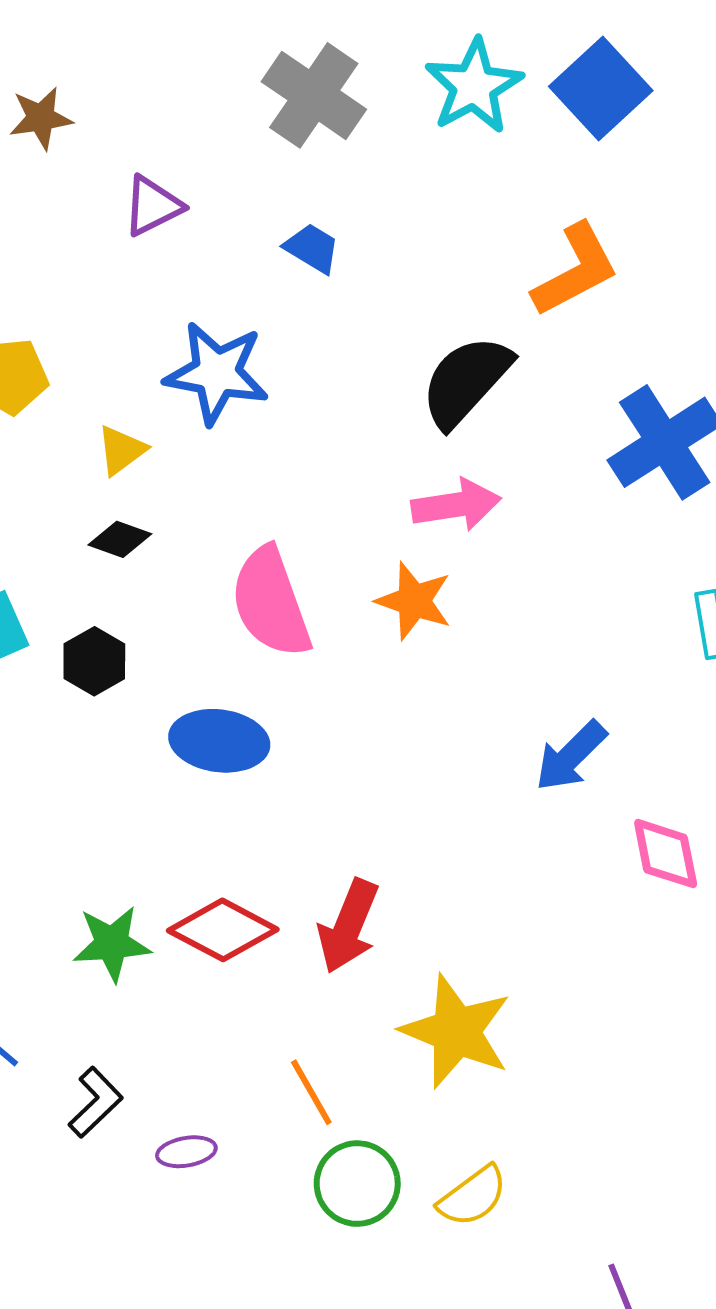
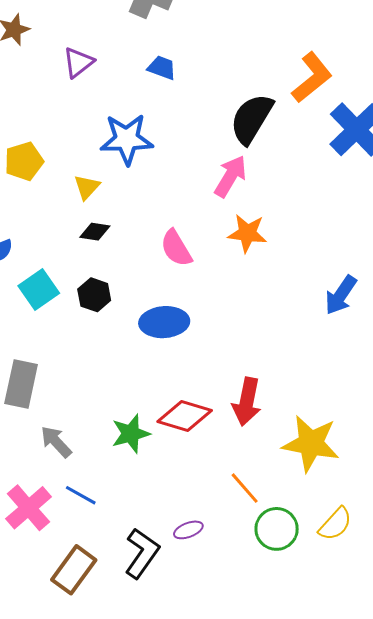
orange L-shape: (575, 270) -> (312, 78), moved
pink arrow: (456, 505) -> (230, 176), moved, turned -39
pink semicircle: (271, 602) -> (176, 248), size x0.7
black L-shape: (95, 1102) -> (142, 553), moved, size x1.4

